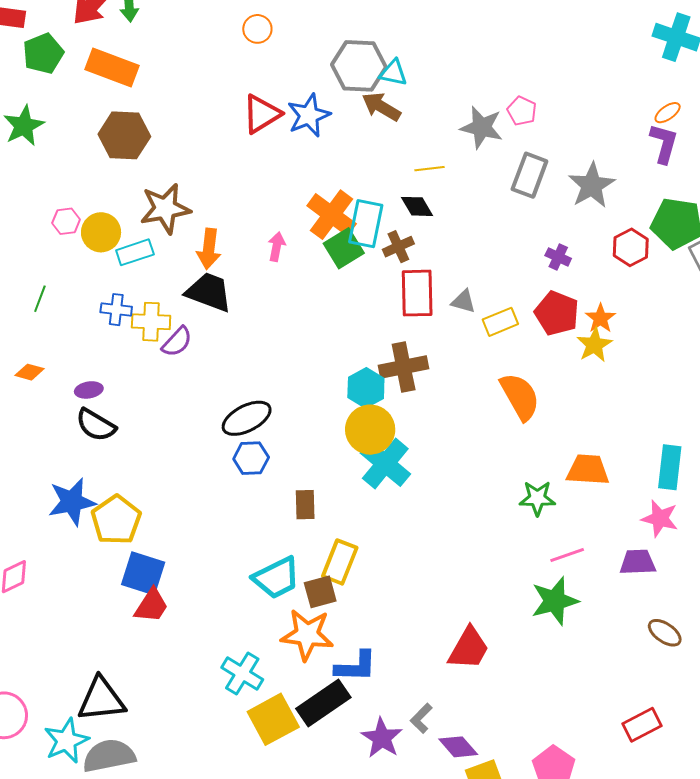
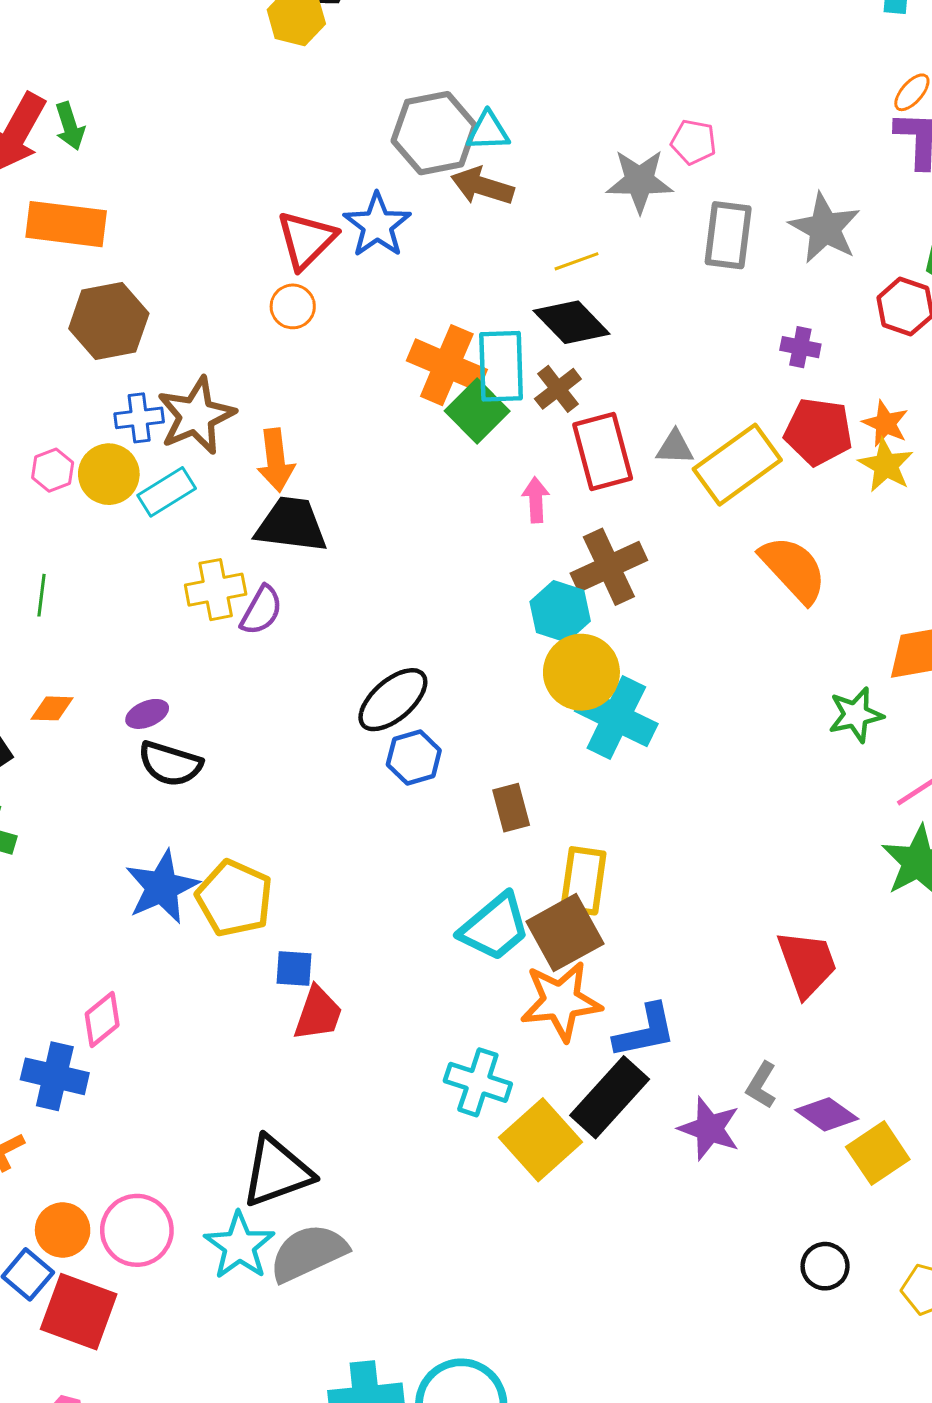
orange circle: (257, 29) -> (293, 306), moved
black diamond: (417, 206) -> (572, 322), size x1.4
pink arrow: (277, 247) -> (536, 500), moved
blue cross: (116, 310) -> (139, 418), moved
yellow rectangle: (500, 322) -> (737, 465), size x1.6
blue square: (143, 573) -> (294, 968), size x0.6
brown square: (320, 592) -> (565, 933), size x1.4
red trapezoid: (469, 648) -> (807, 964), turned -36

